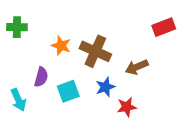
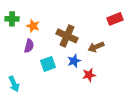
orange star: (61, 46) -> (33, 26), moved
purple semicircle: (41, 77) -> (29, 46), moved
cyan arrow: (18, 100) -> (14, 84), moved

